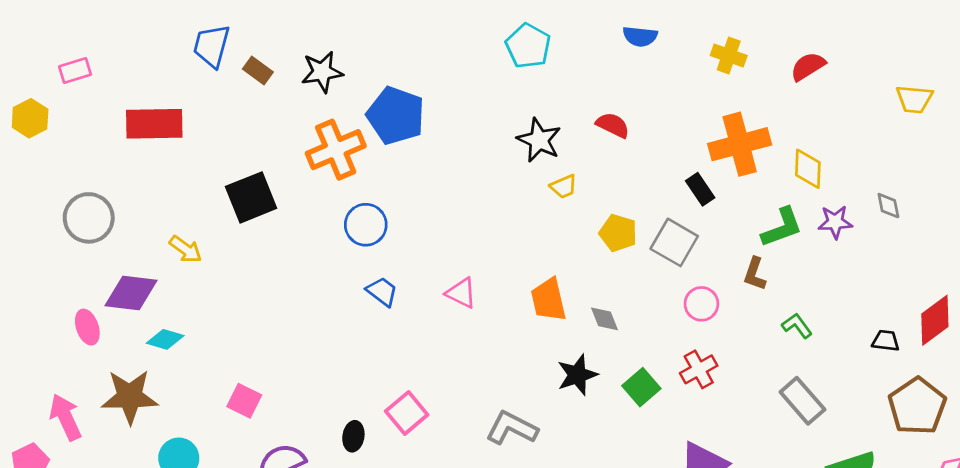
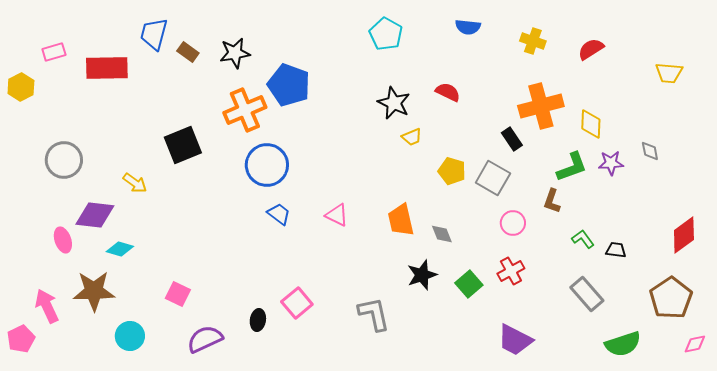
red rectangle: (154, 124) -> (107, 68), moved
blue circle: (366, 225) -> (267, 165), size x1.4
black trapezoid: (886, 341) -> (616, 250), moved
gray L-shape: (512, 428) -> (374, 314), turned 51

